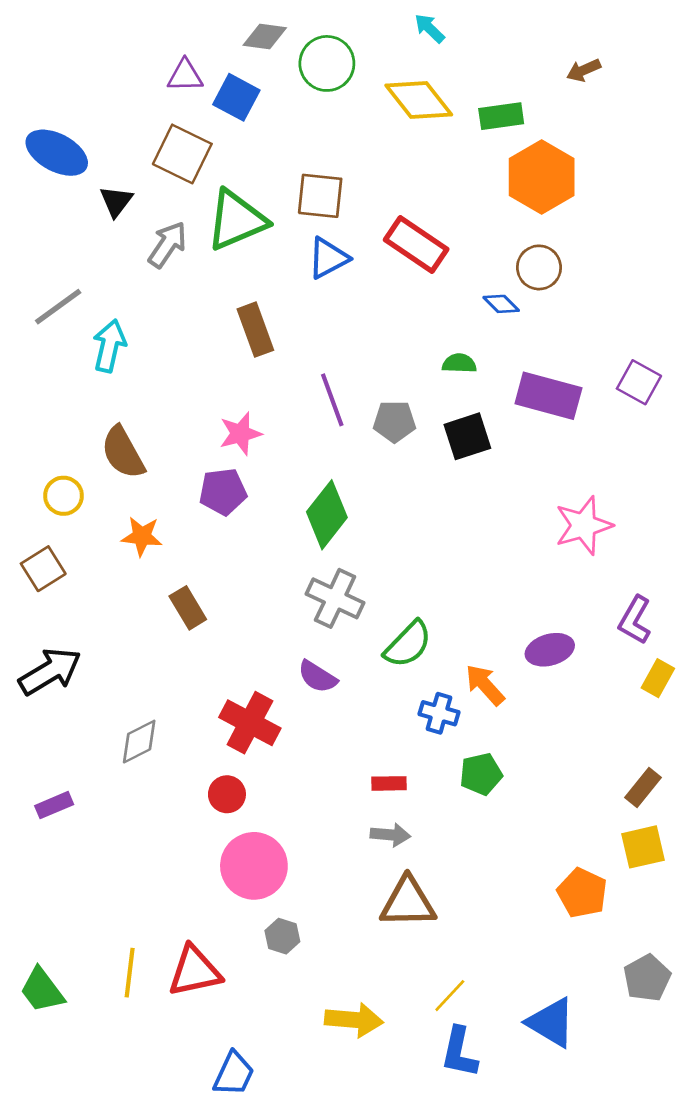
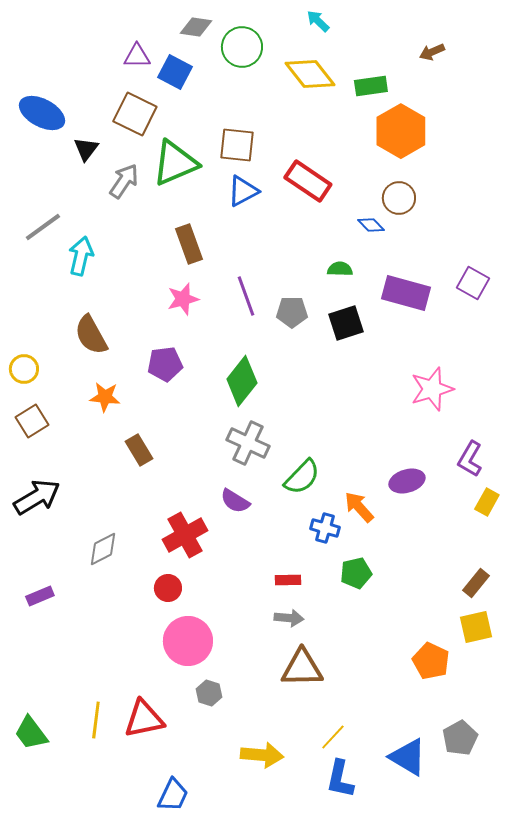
pink star: (240, 434) -> (183, 299), moved
yellow circle: (63, 496) -> (24, 369), moved
red cross: (250, 723) -> (185, 535), turned 33
gray pentagon: (647, 978) -> (460, 738), moved

